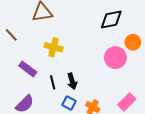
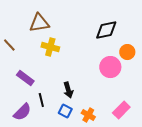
yellow cross: (54, 47) -> (50, 47), moved
black line: (53, 82) -> (41, 100), moved

